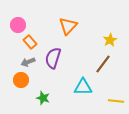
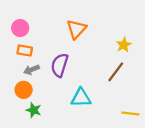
orange rectangle: (30, 42) -> (25, 51), moved, turned -40
cyan triangle: (83, 87) -> (81, 98), moved
green star: (43, 98) -> (34, 110), moved

